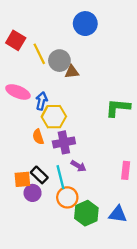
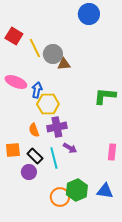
blue circle: (85, 24) -> (89, 14), moved
orange semicircle: (38, 137) -> (34, 130), moved
orange square: (22, 179) -> (13, 150), moved
orange circle: (67, 197) -> (60, 197), moved

